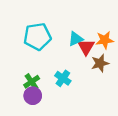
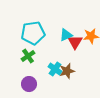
brown star: (100, 63) -> (67, 71), moved
green cross: (32, 82) -> (28, 56), moved

